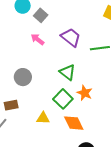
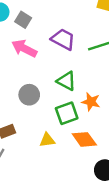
pink arrow: (37, 39) -> (24, 48), size x1.5
gray circle: (23, 77) -> (29, 95), moved
green square: (63, 99) -> (67, 113), turned 36

